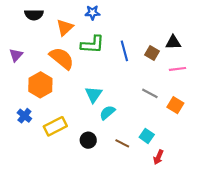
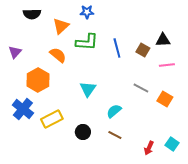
orange semicircle: (62, 58) -> (58, 55), size x0.7
cyan semicircle: (107, 113) -> (114, 111), moved
blue cross: (24, 116) -> (23, 109), size x1.5
cyan square: (147, 136) -> (172, 144), moved

